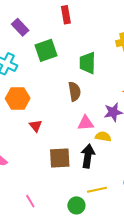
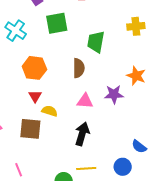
orange hexagon: (18, 98) -> (34, 68), moved
yellow semicircle: (103, 136) -> (50, 111), moved
brown square: (60, 158) -> (30, 129), moved

